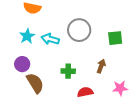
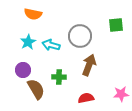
green square: (115, 38) -> (116, 25), moved
brown arrow: (101, 66) -> (89, 65), moved, size x1.5
green cross: (68, 71) -> (59, 77), moved

